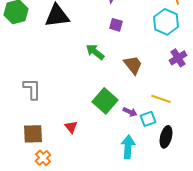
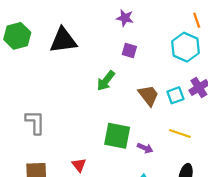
green arrow: (95, 52) -> (106, 81), turned -90
green square: (105, 101) -> (117, 136), turned -30
cyan square: (148, 119) -> (175, 95), moved

